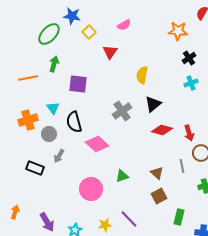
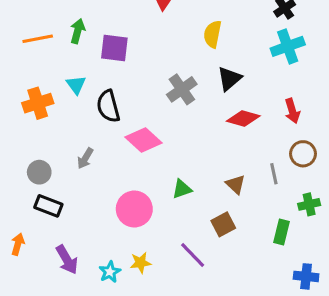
green arrow: (54, 64) -> (78, 31), moved
cyan cross: (191, 83) -> (288, 46), size x1.5
red arrow: (189, 133) -> (292, 111), moved
gray circle: (49, 134) -> (39, 172), moved
black rectangle: (35, 168) -> (48, 206), moved
brown square: (159, 196) -> (223, 224), moved
green rectangle: (179, 217) -> (282, 232), moved
yellow star: (105, 225) -> (140, 263), moved

